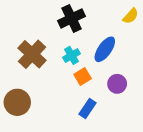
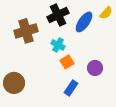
blue ellipse: (105, 49) -> (84, 22), moved
brown cross: (32, 54) -> (26, 31), moved, turned 30
cyan cross: (72, 55) -> (58, 45), turned -32

